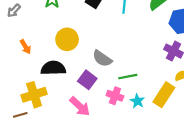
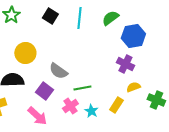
yellow rectangle: (164, 95) -> (116, 105), size x0.7
pink cross: (115, 96) -> (70, 106), turned 35

